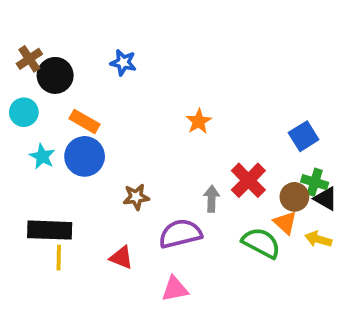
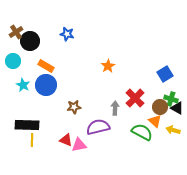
pink triangle: (175, 289) -> (79, 145), moved

